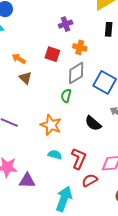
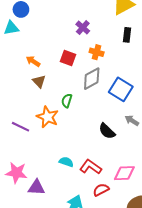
purple cross: (66, 24) -> (83, 28), turned -32
green semicircle: (66, 96) -> (67, 101), moved
orange star: (51, 125) -> (48, 117), moved
red L-shape: (79, 159) -> (91, 167), turned -80

